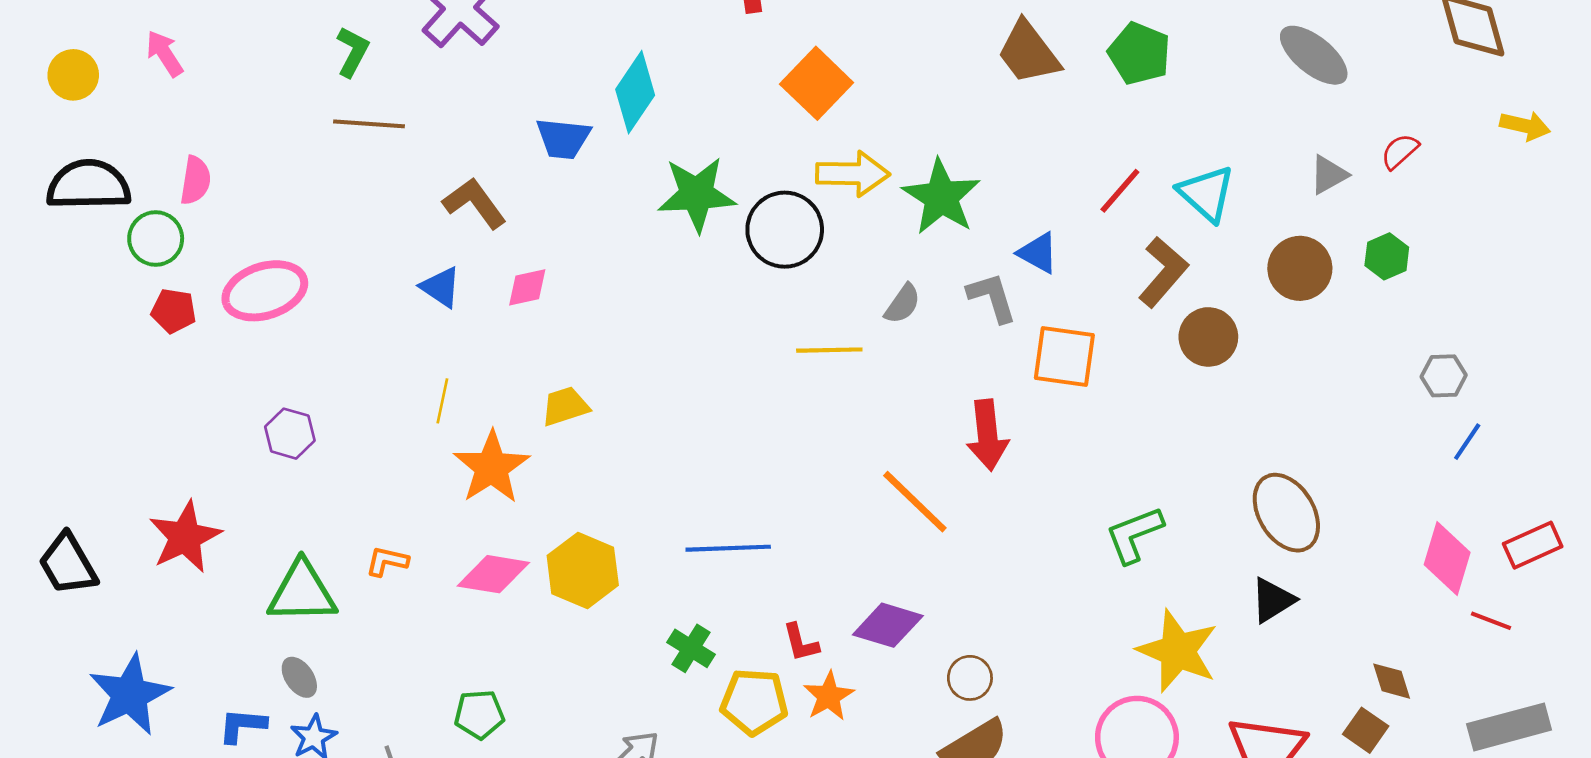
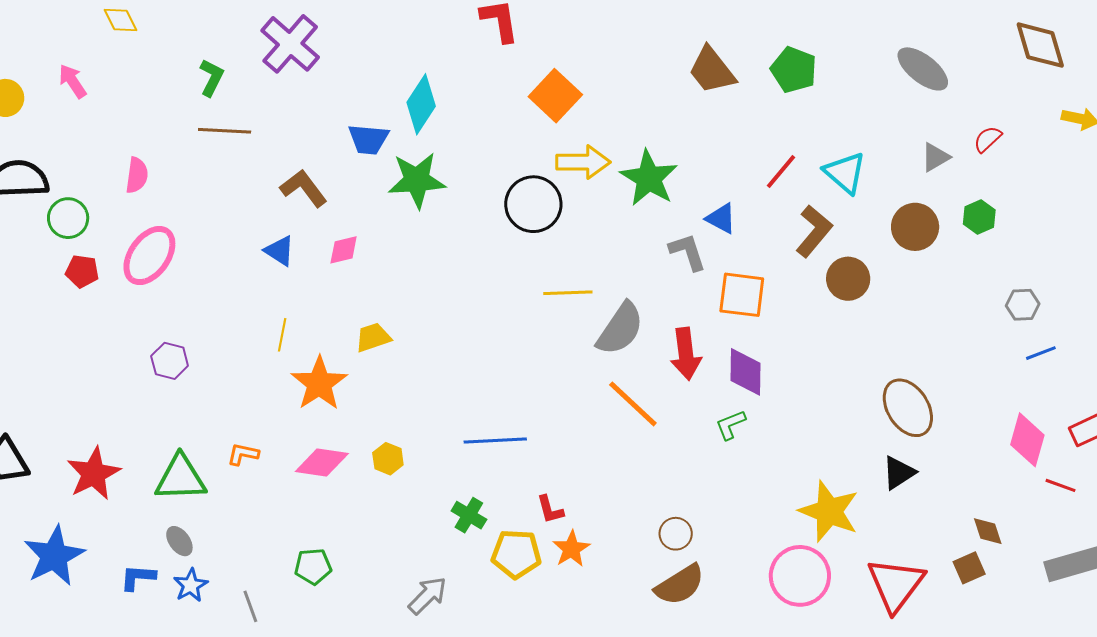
pink semicircle: (195, 180) -> (137, 175), moved
green star: (697, 194) -> (417, 180), moved
pink ellipse: (265, 291) -> (149, 256), turned -36
gray semicircle: (903, 304) -> (620, 329), moved, size x1.8
blue line: (1467, 442) -> (1041, 353), turned 36
green L-shape: (1134, 535) -> (731, 425), moved, size x0.7
red star: (185, 537) -> (94, 474), moved
yellow hexagon: (583, 570) -> (388, 459), size x0.6
purple diamond: (888, 625) -> (745, 372), moved, turned 75
brown square: (1366, 730) -> (969, 568), turned 32

